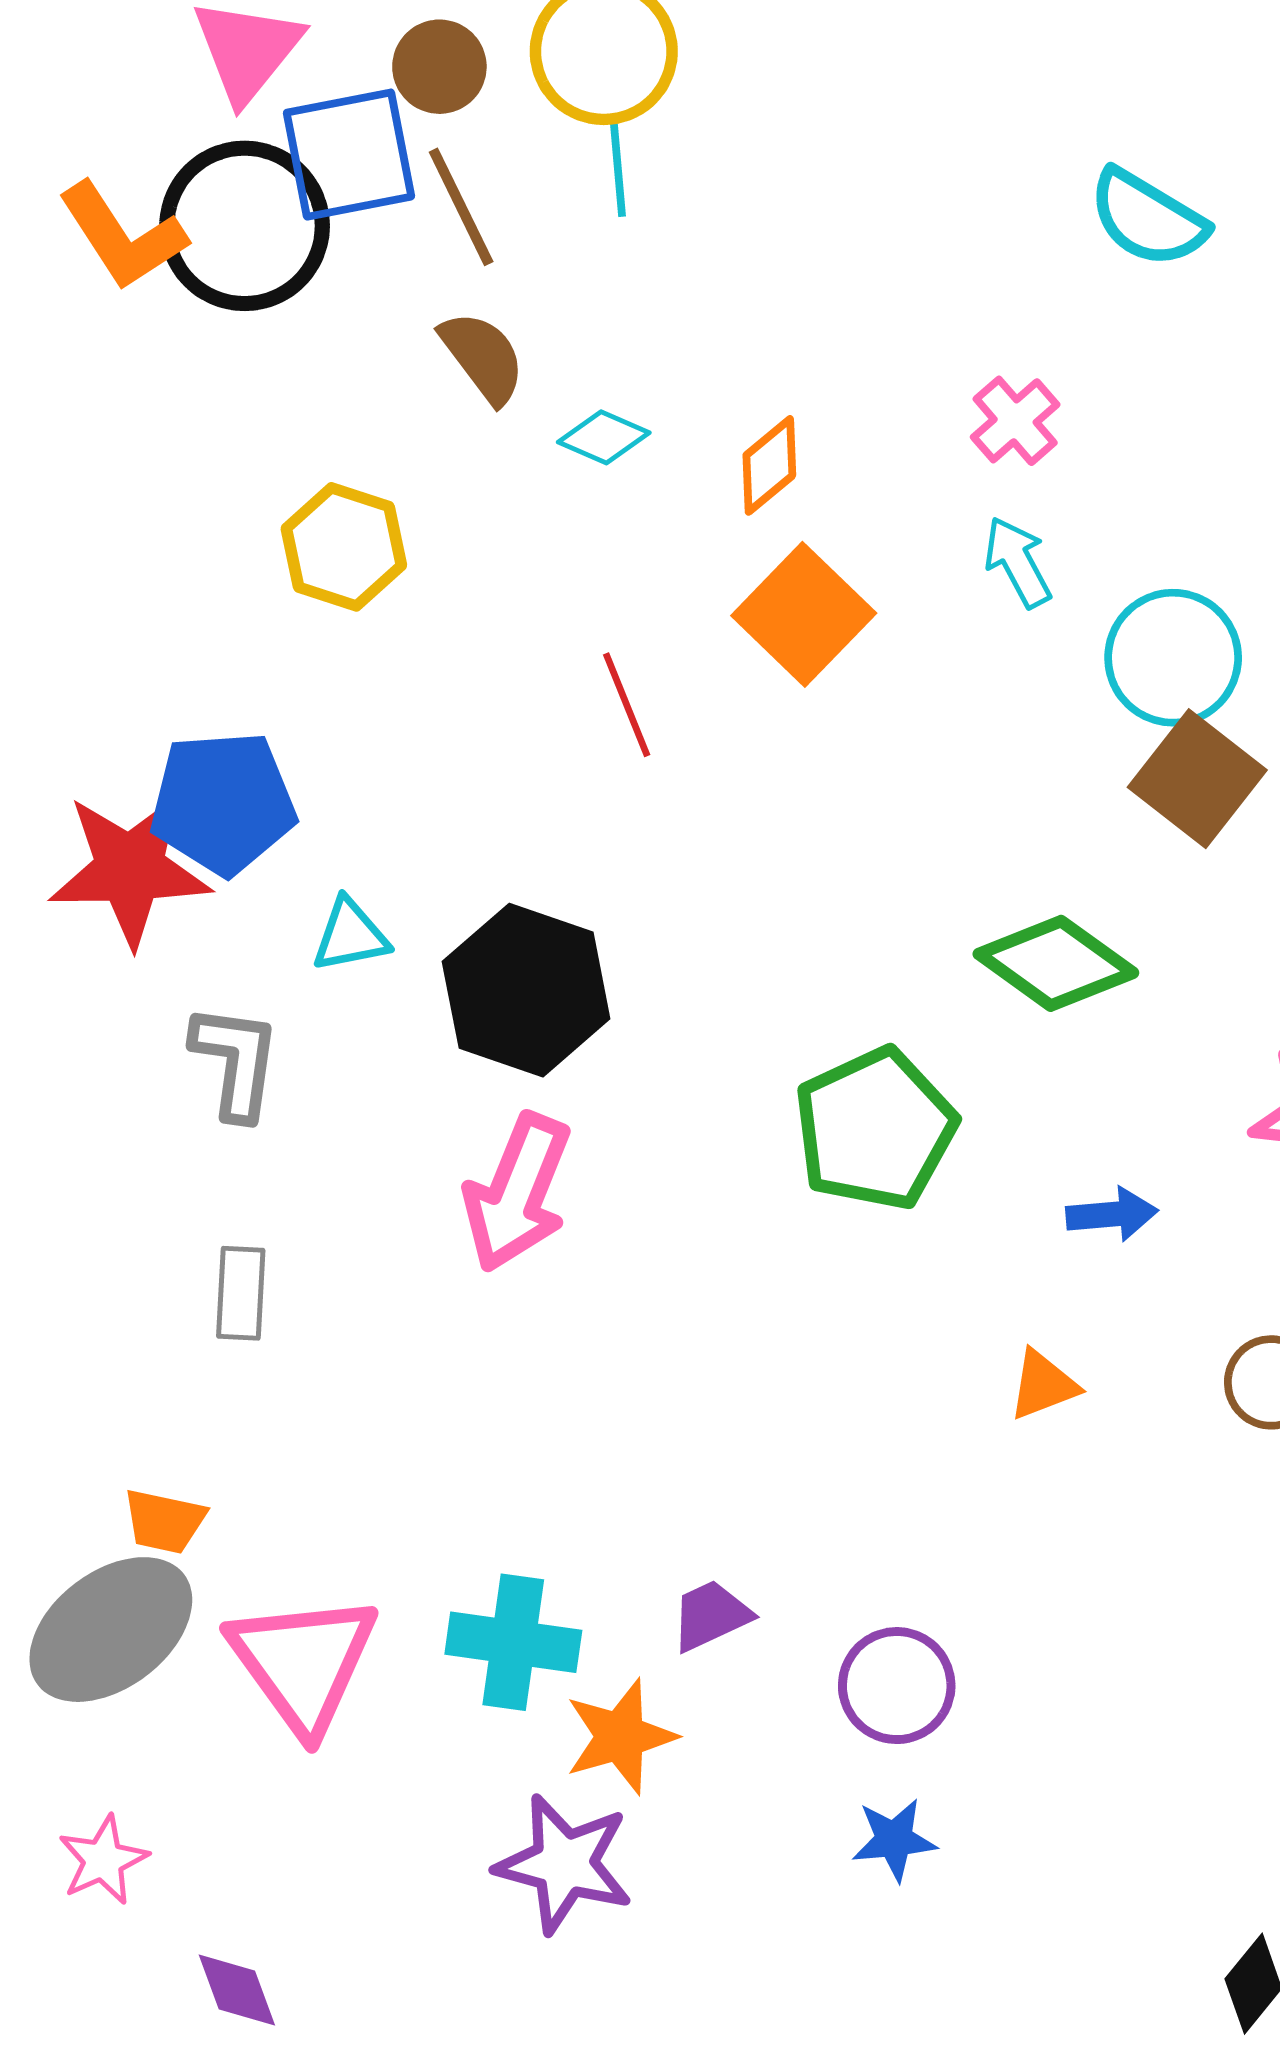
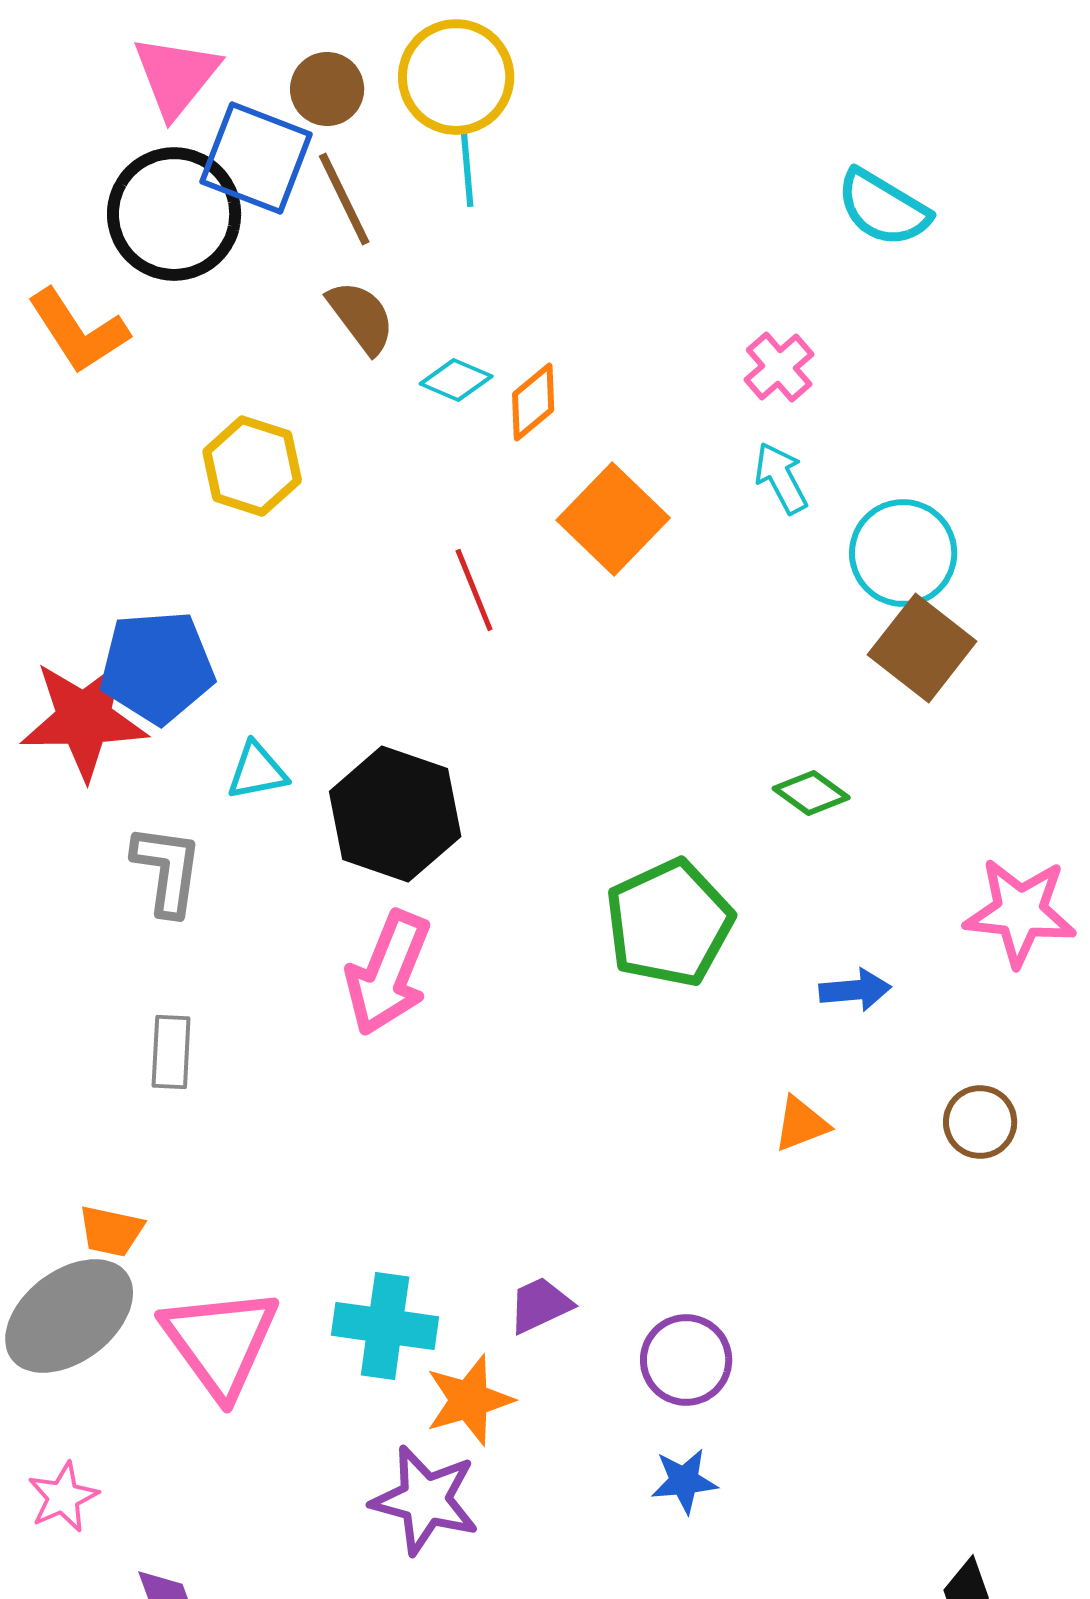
blue square: (349, 155) -> (256, 158), turned 32
orange L-shape: (122, 236) -> (78, 331), moved
orange diamond: (769, 465) -> (533, 402), moved
green diamond: (1056, 963) -> (811, 793), size x0.6

